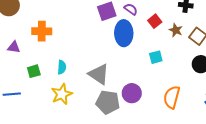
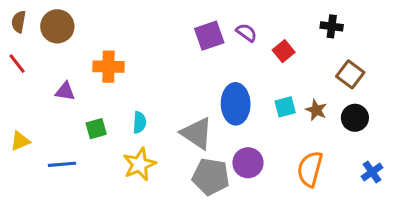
brown star: (176, 30) -> (316, 110), moved
blue ellipse: (124, 33) -> (236, 104), moved

